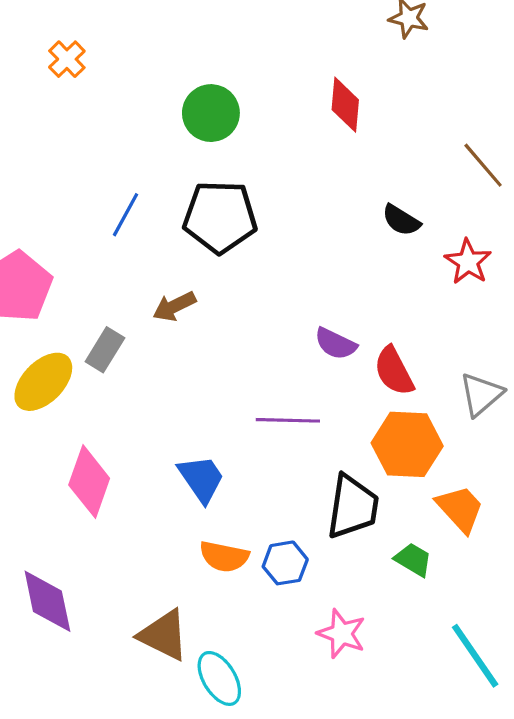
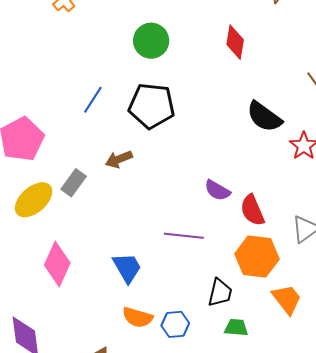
black semicircle: (401, 220) -> (264, 117), size x1.5
black trapezoid: (353, 507) -> (220, 293), size x0.7
green trapezoid: (413, 560) -> (236, 328), moved, turned -30

